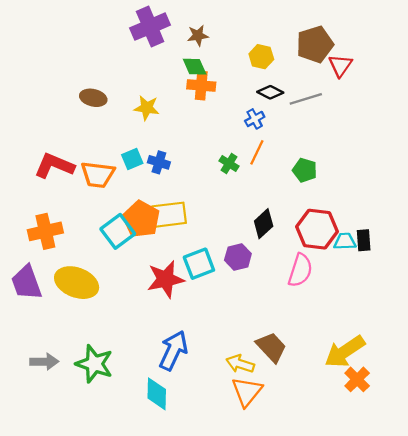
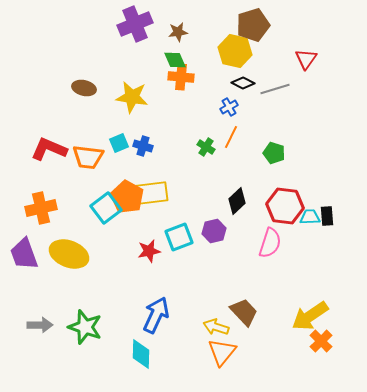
brown pentagon: (315, 44) -> (253, 25), moved
yellow hexagon: (261, 57) -> (235, 51), size x1.5
yellow star: (147, 108) -> (132, 97), size x1.4
red star: (166, 279) -> (149, 251), size x0.7

